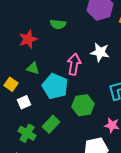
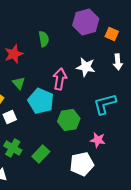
green semicircle: (58, 24) -> (44, 39), turned -105
green triangle: (33, 68) -> (19, 83), turned 32
green rectangle: (51, 124) -> (41, 154), moved

